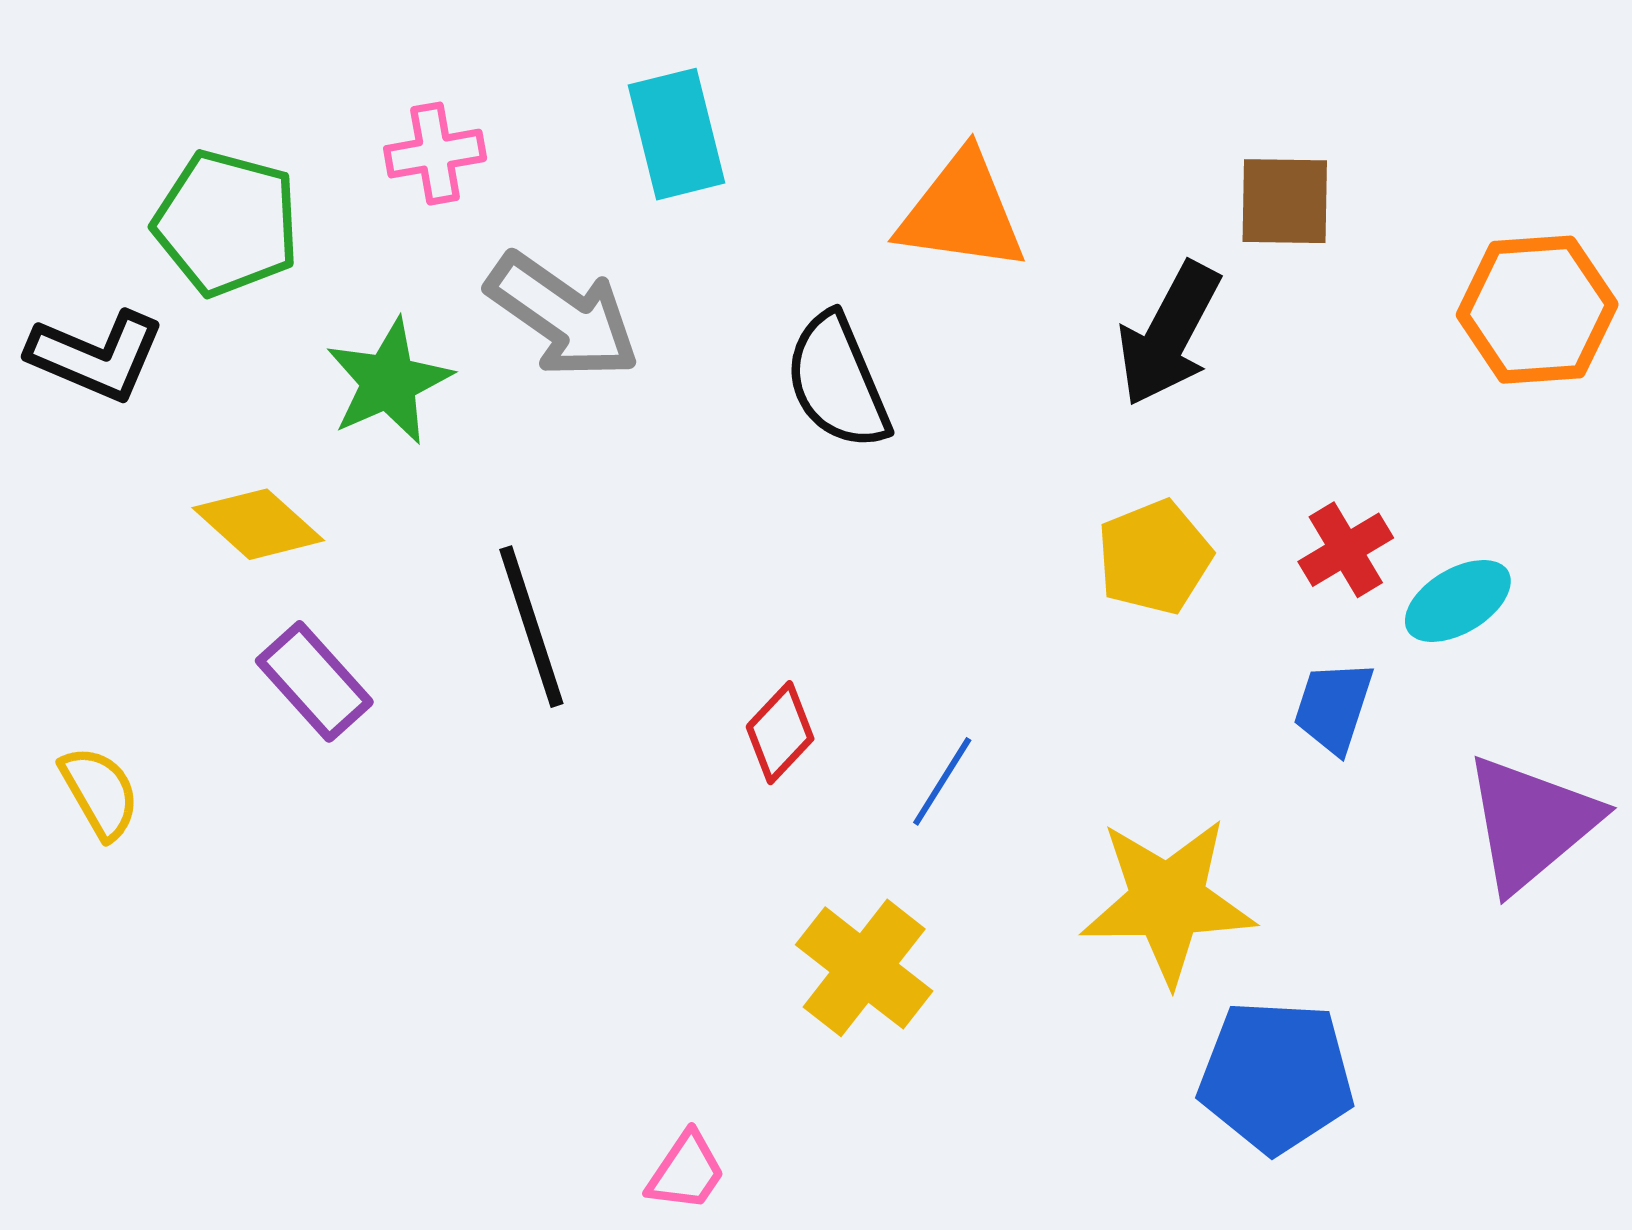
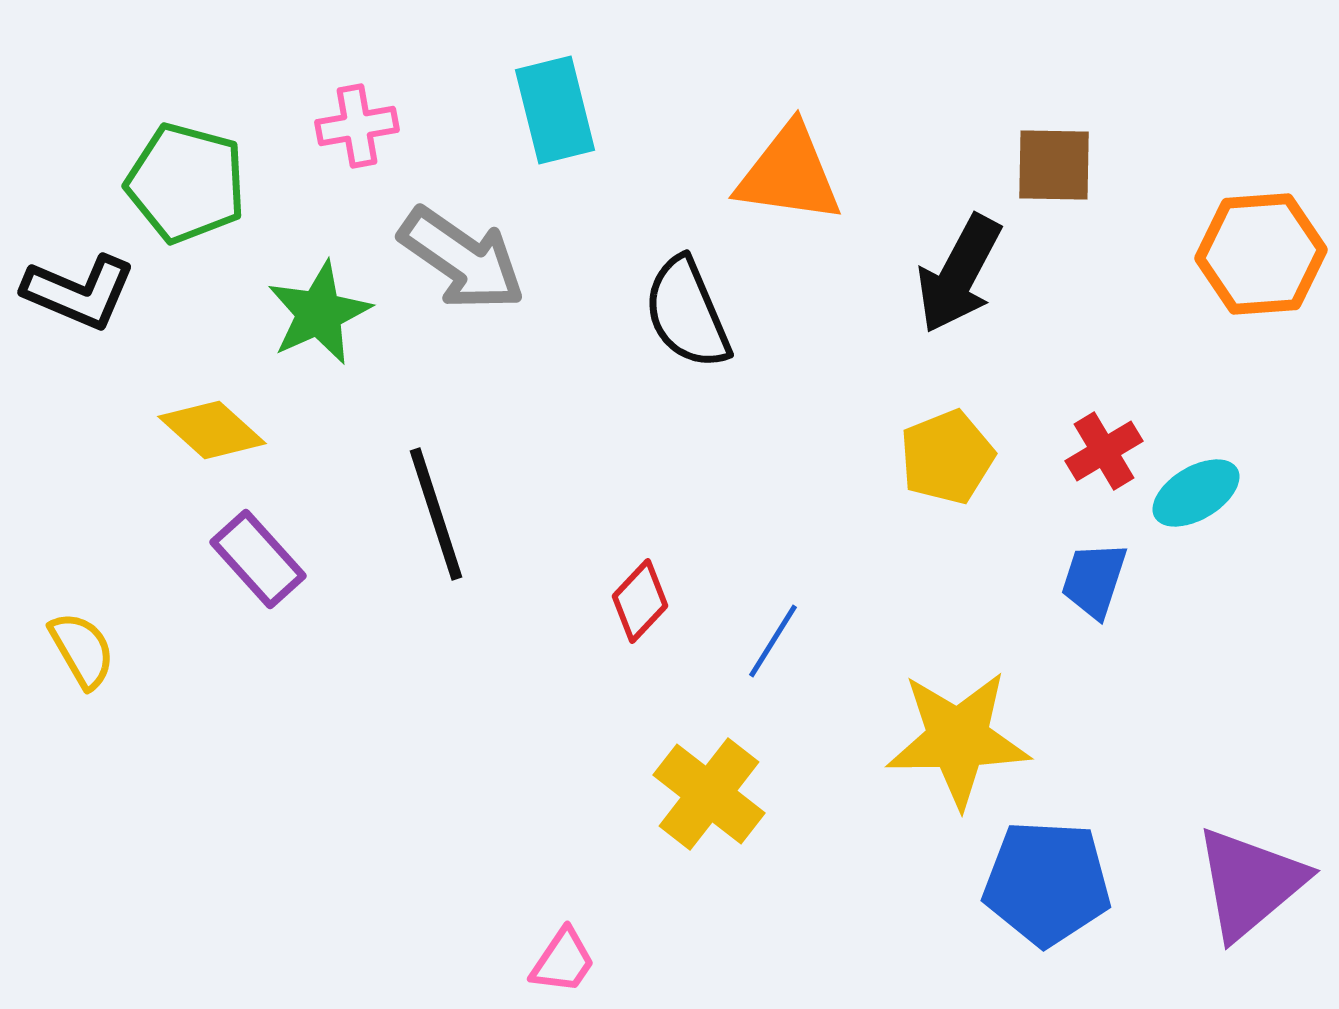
purple triangle: (1531, 823) -> (1250, 883), moved

